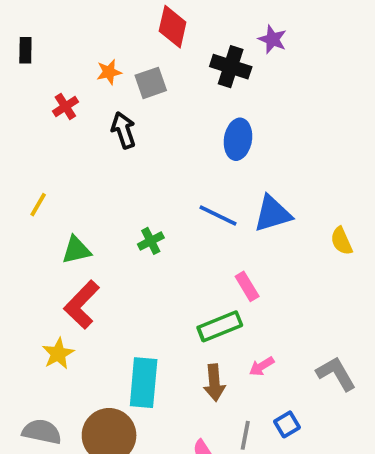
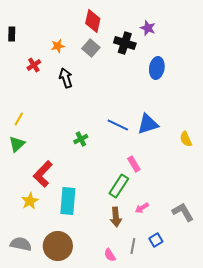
gray square: (151, 83) -> (91, 48), moved, turned -30
blue ellipse: (238, 139) -> (157, 68), moved
green triangle: (76, 250) -> (17, 144), moved, turned -30
green rectangle: (220, 326) -> (119, 186), turned -35
cyan rectangle: (144, 383) -> (68, 201), moved

